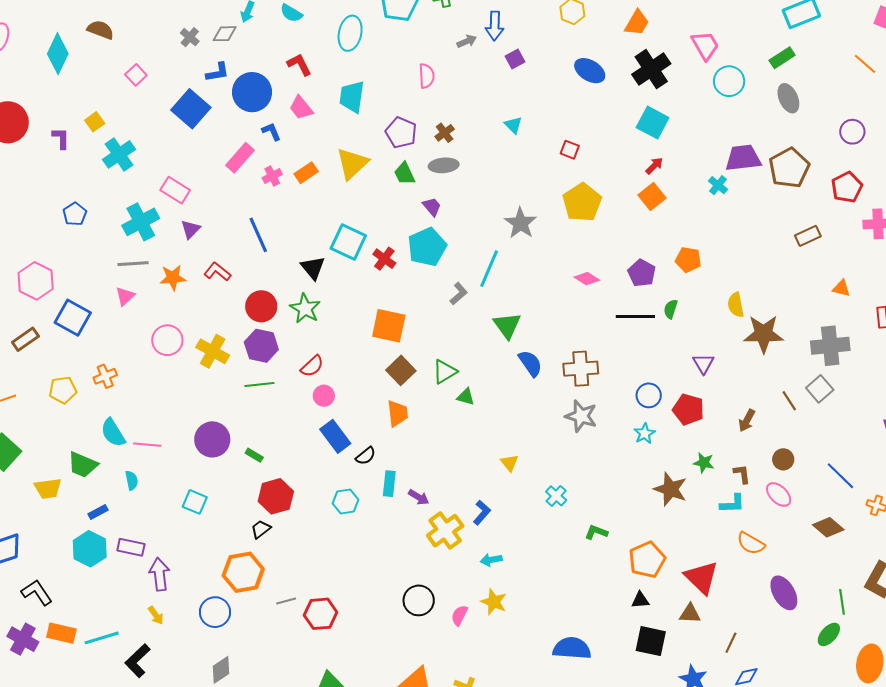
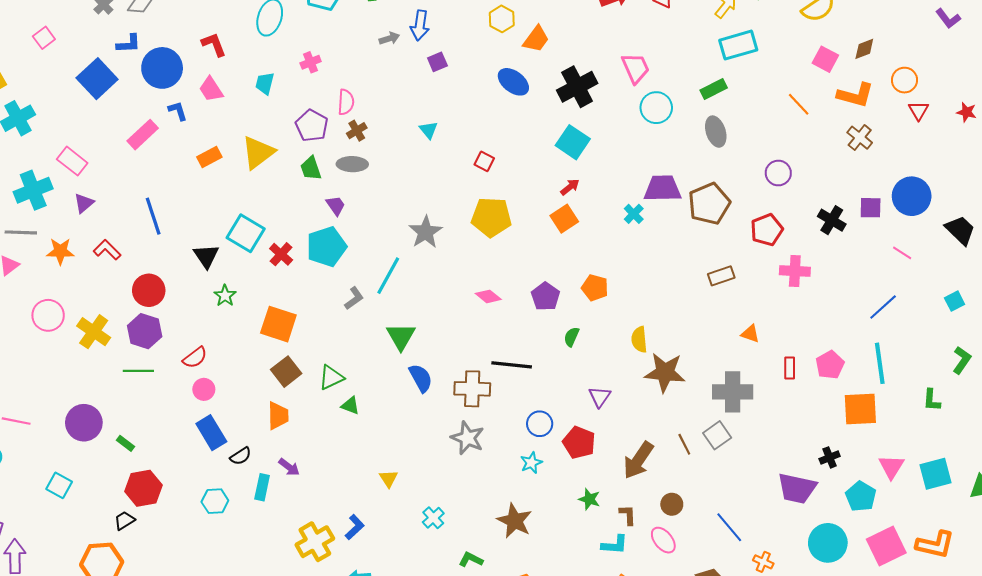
orange trapezoid: (637, 23) -> (536, 39), moved
pink semicircle: (427, 76) -> (346, 102), moved
cyan trapezoid: (352, 97) -> (265, 83), size x0.7
pink cross: (272, 176) -> (311, 62), moved
yellow pentagon: (582, 202) -> (491, 217), turned 30
green star: (305, 309) -> (225, 296), moved, size x0.7
black line: (635, 317) -> (512, 365), moved
brown arrow: (747, 421) -> (638, 460), size x1.6
brown star: (670, 489) -> (515, 521), moved
purple arrow: (419, 497) -> (289, 467), moved

